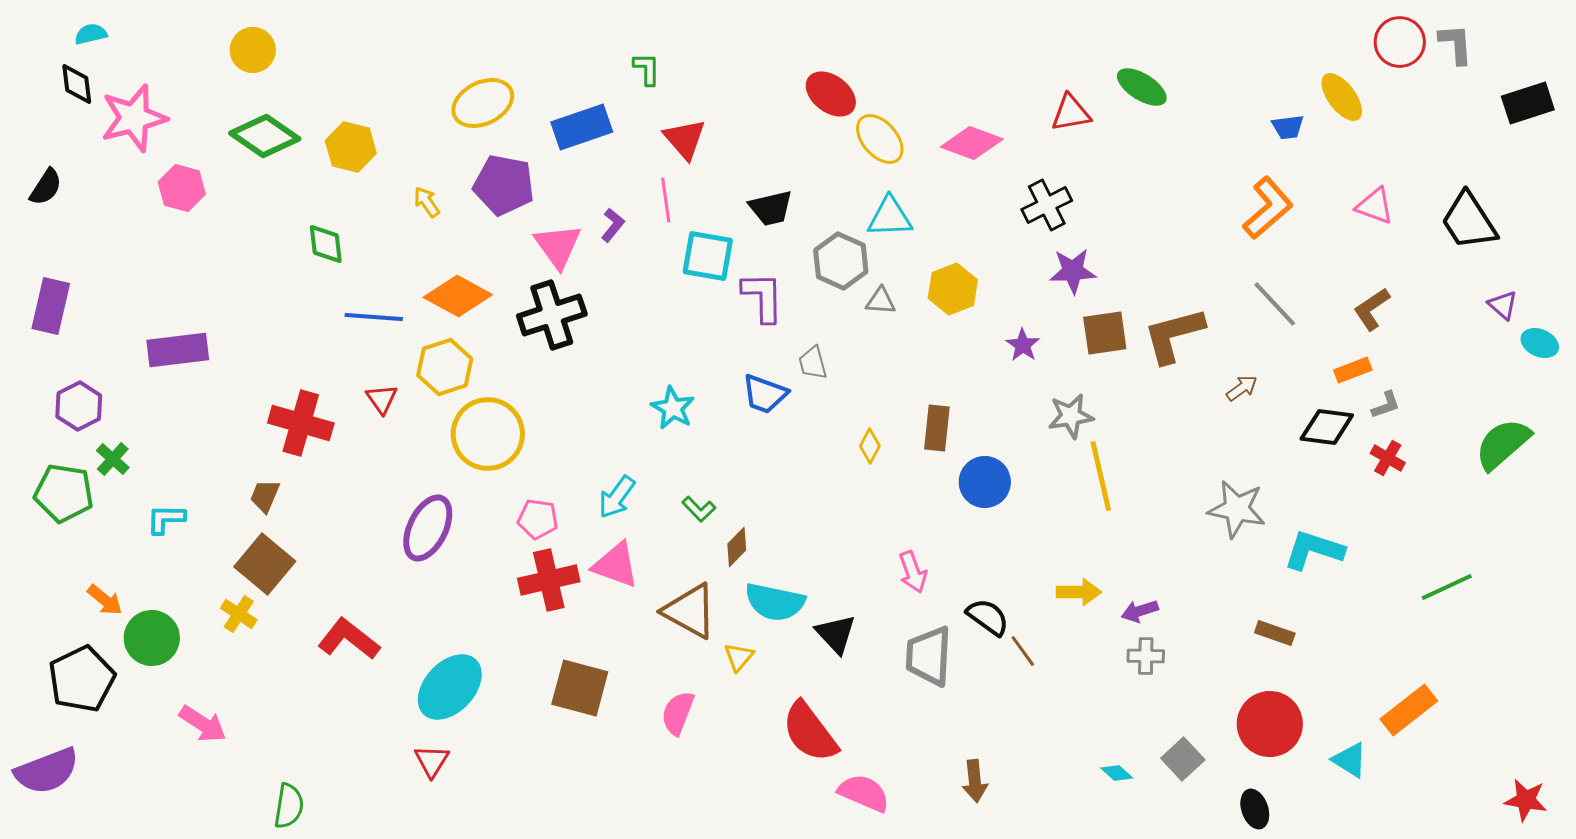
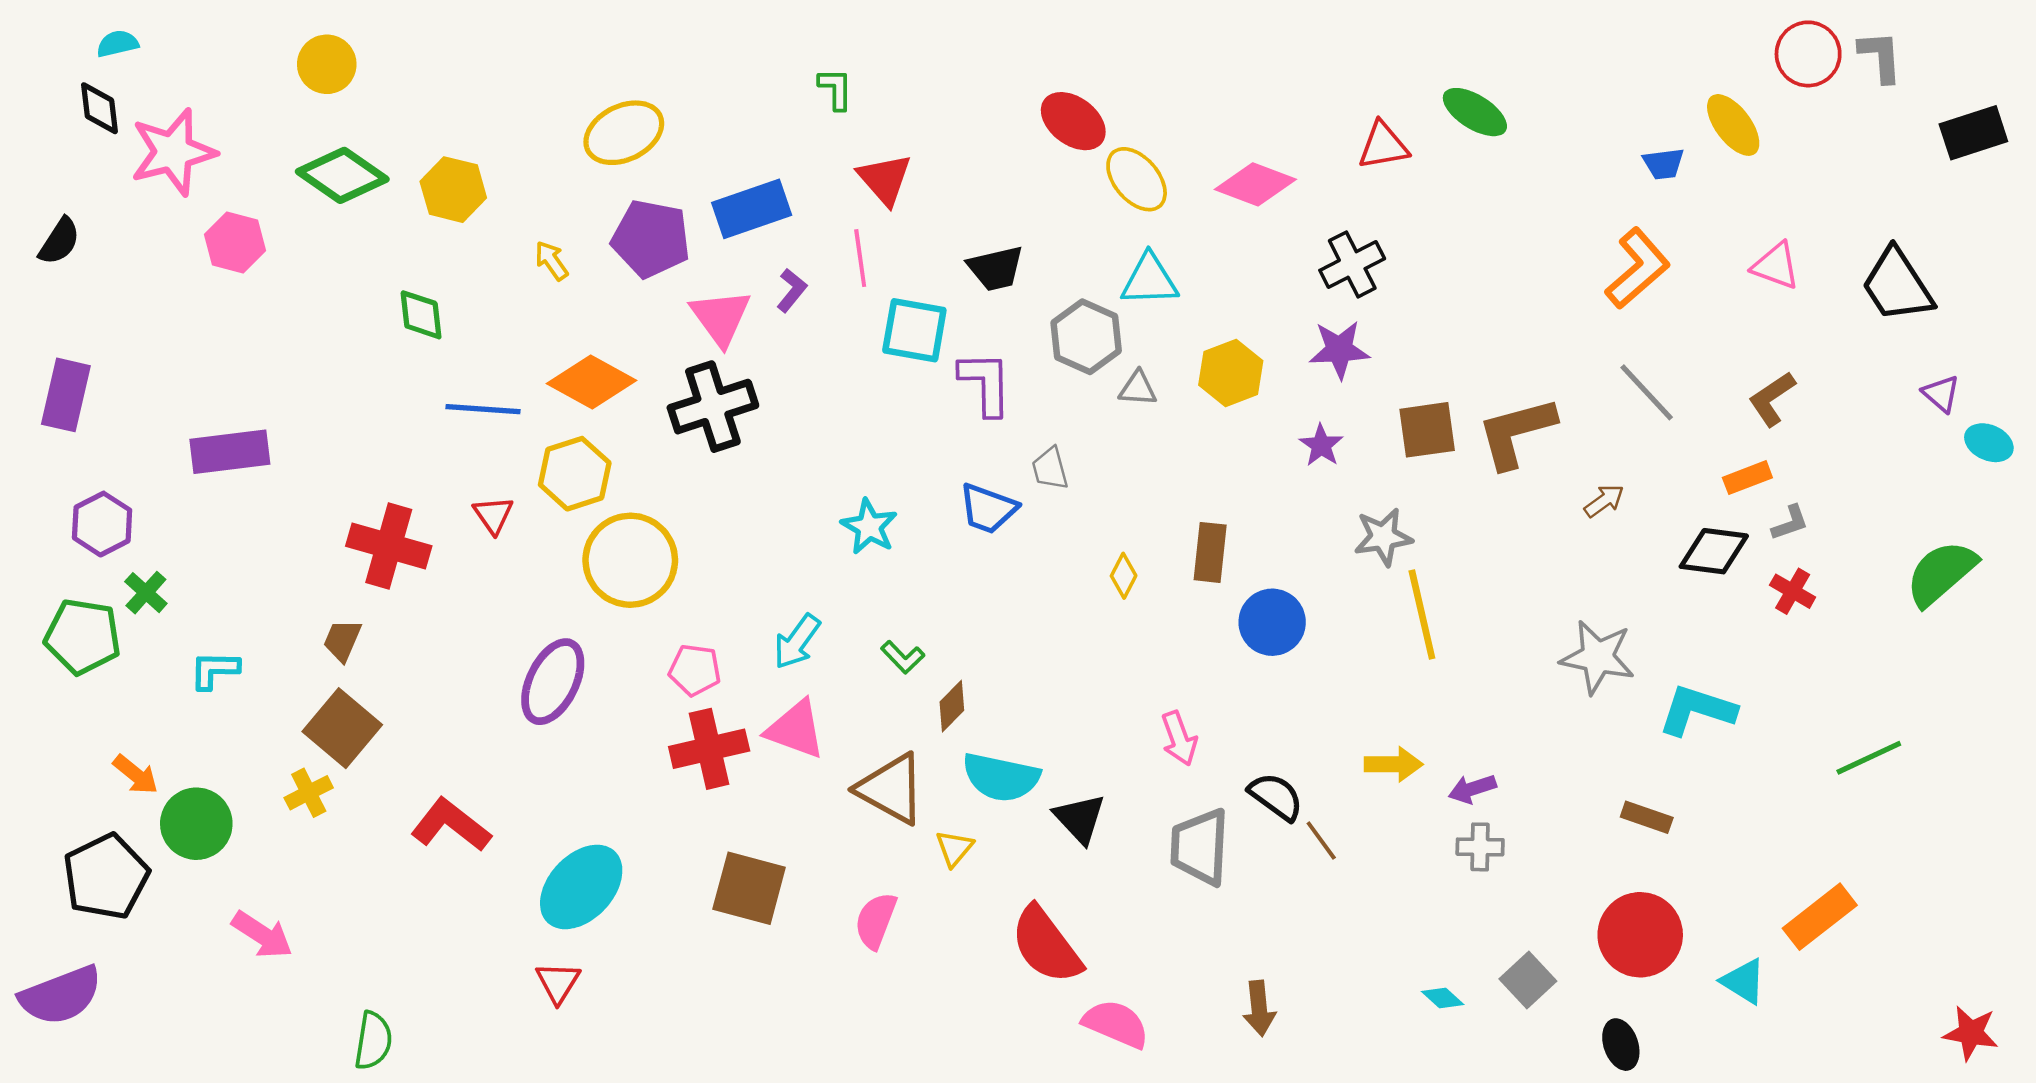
blue rectangle: (582, 127) -> (752, 209), moved
purple star: (1073, 271) -> (1339, 350), moved
yellow cross: (239, 614) -> (309, 793), turned 30

